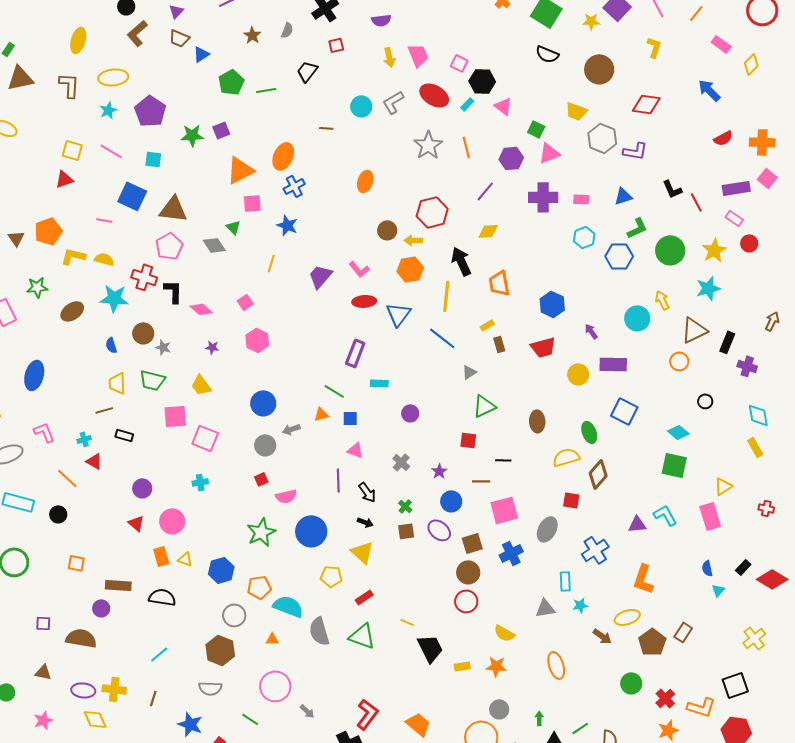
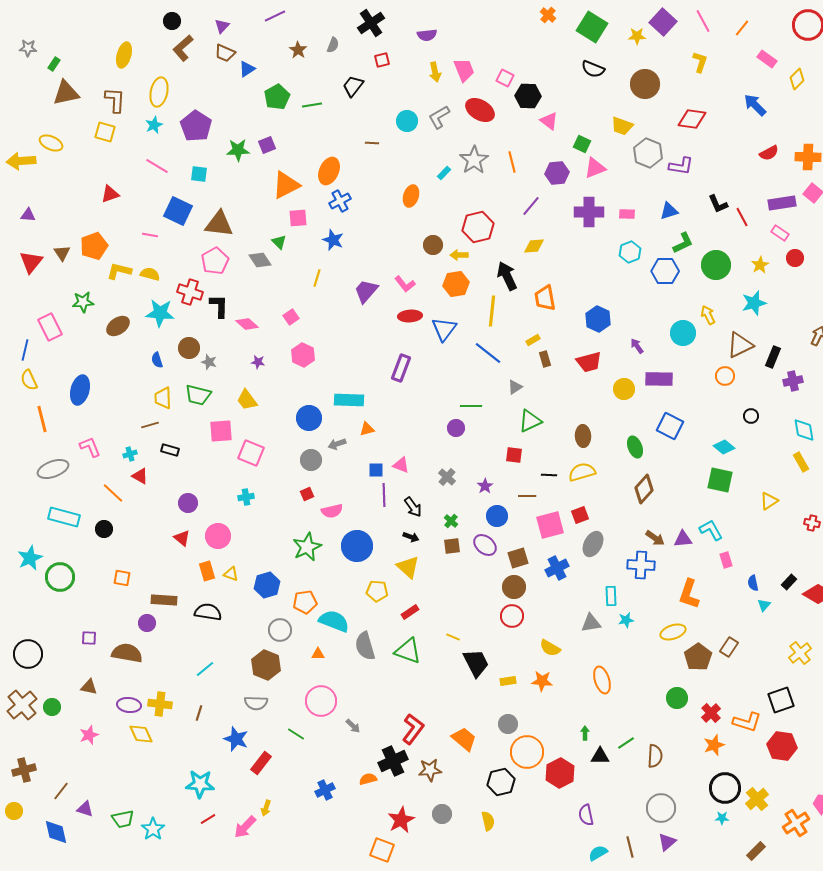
yellow ellipse: (113, 77) -> (159, 92), turned -72
cyan rectangle: (467, 104) -> (444, 173), moved
yellow square: (72, 150) -> (105, 132), moved
yellow star: (714, 250) -> (760, 265), size x0.7
purple cross: (747, 366) -> (793, 381), turned -30
cyan rectangle: (379, 383) -> (349, 400), moved, size x1.6
green line: (334, 391) -> (471, 406), moved, turned -30
blue square: (350, 418) -> (376, 470), moved
yellow semicircle: (566, 457) -> (582, 472), moved
red square: (571, 500) -> (580, 515), moved, turned -30
pink rectangle: (710, 516) -> (726, 560), moved, size x0.6
blue cross: (595, 550) -> (641, 565), turned 36
brown arrow: (602, 636) -> (655, 538), moved
gray circle: (499, 709) -> (508, 724), moved

